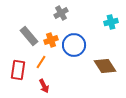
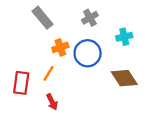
gray cross: (61, 13) -> (90, 18), moved
cyan cross: (111, 22) -> (124, 37), moved
gray rectangle: (29, 36) -> (43, 18), moved

